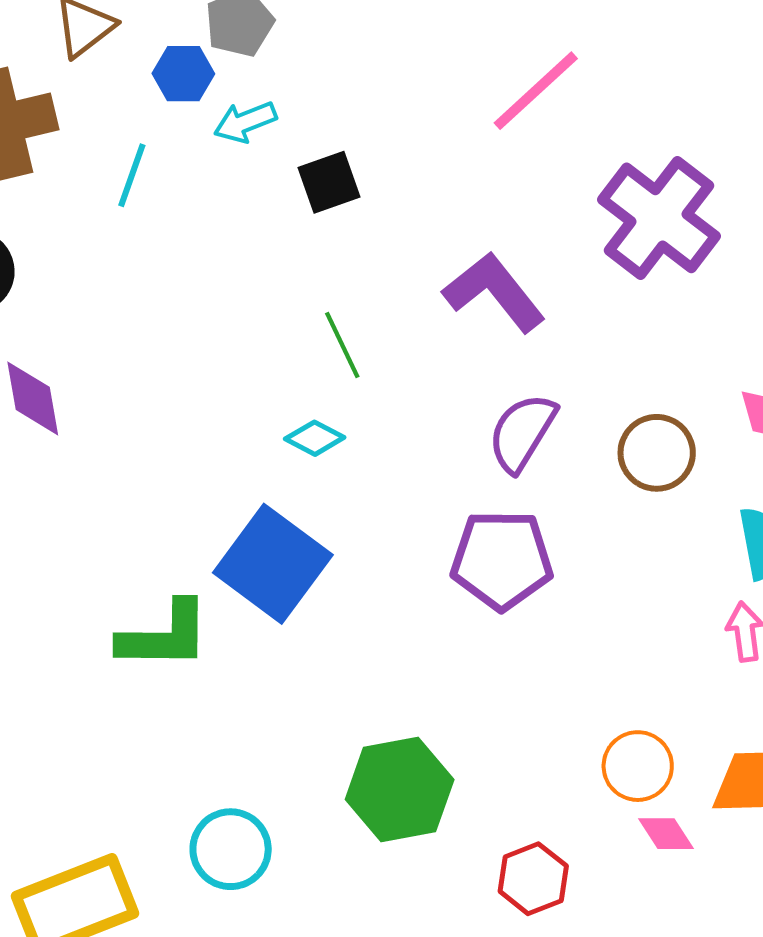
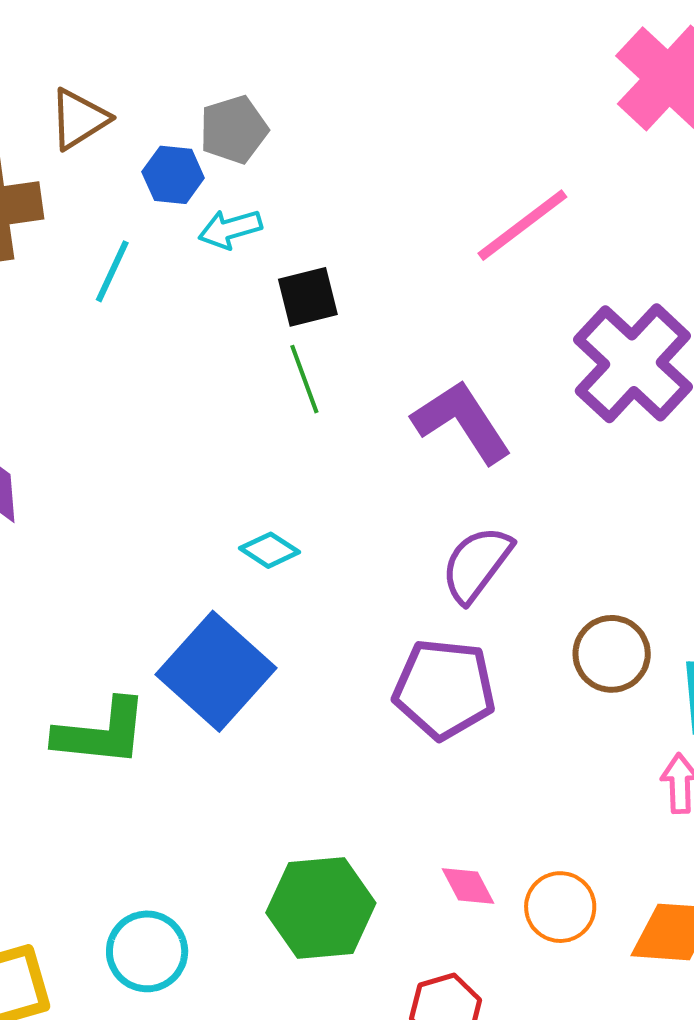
green line: (342, 345) -> (304, 379), moved
brown circle: (657, 453) -> (612, 654), moved
pink diamond: (666, 834) -> (468, 886), moved

